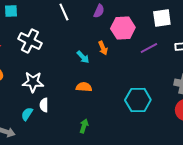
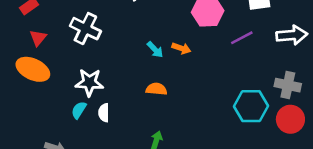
orange arrow: (103, 48) -> (181, 48), moved, turned -48
cyan hexagon: (138, 100) -> (251, 106), moved
cyan semicircle: (27, 114) -> (79, 110), moved

